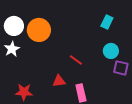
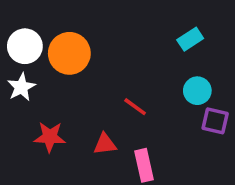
cyan rectangle: (107, 22) -> (190, 39), turned 32
red star: (24, 92) -> (50, 137), moved

